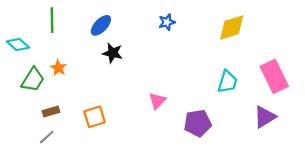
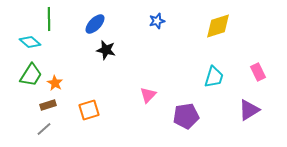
cyan diamond: (18, 44) -> (30, 42), moved
orange star: (58, 68) -> (55, 83), moved
pink rectangle: (274, 76) -> (258, 72), size x0.6

